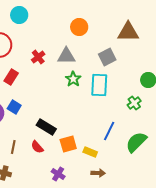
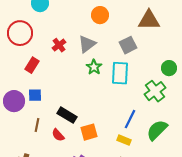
gray triangle: (66, 56) -> (87, 44), turned -36
green cross: (134, 103) -> (155, 91), size x1.5
blue square: (14, 107) -> (35, 95), turned -32
brown line: (13, 147) -> (37, 125), moved
yellow rectangle: (90, 152) -> (124, 140), moved

